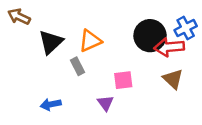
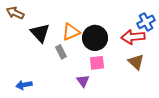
black circle: (150, 36) -> (95, 38), moved
black triangle: (51, 42) -> (40, 33), turned -30
blue arrow: (51, 104) -> (24, 85), moved

